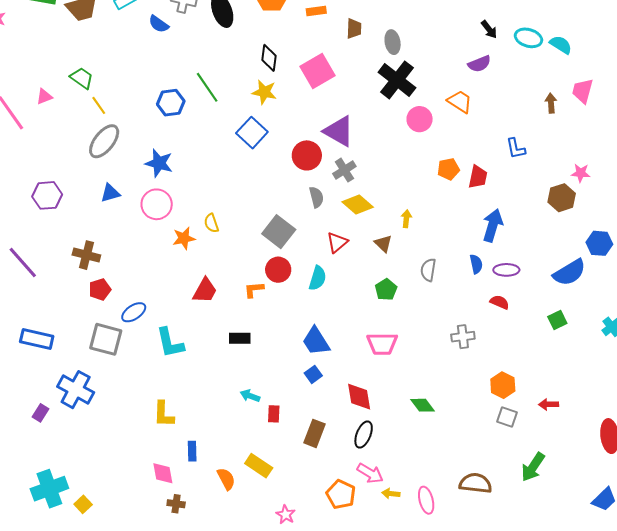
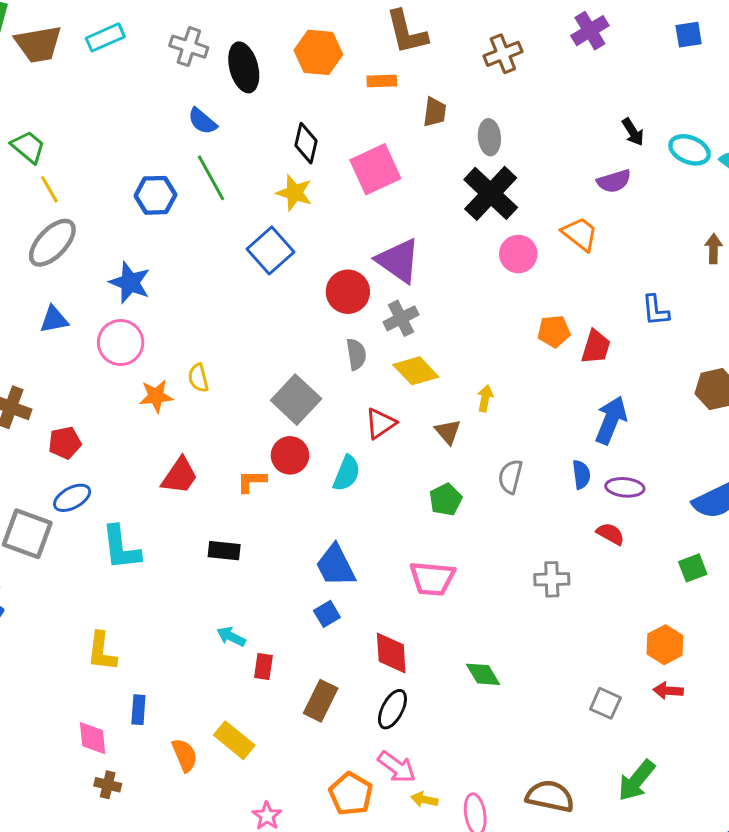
blue semicircle: (159, 24) -> (202, 121), moved
red pentagon: (100, 290) -> (65, 443), moved
orange hexagon: (503, 385) -> (665, 645), moved

